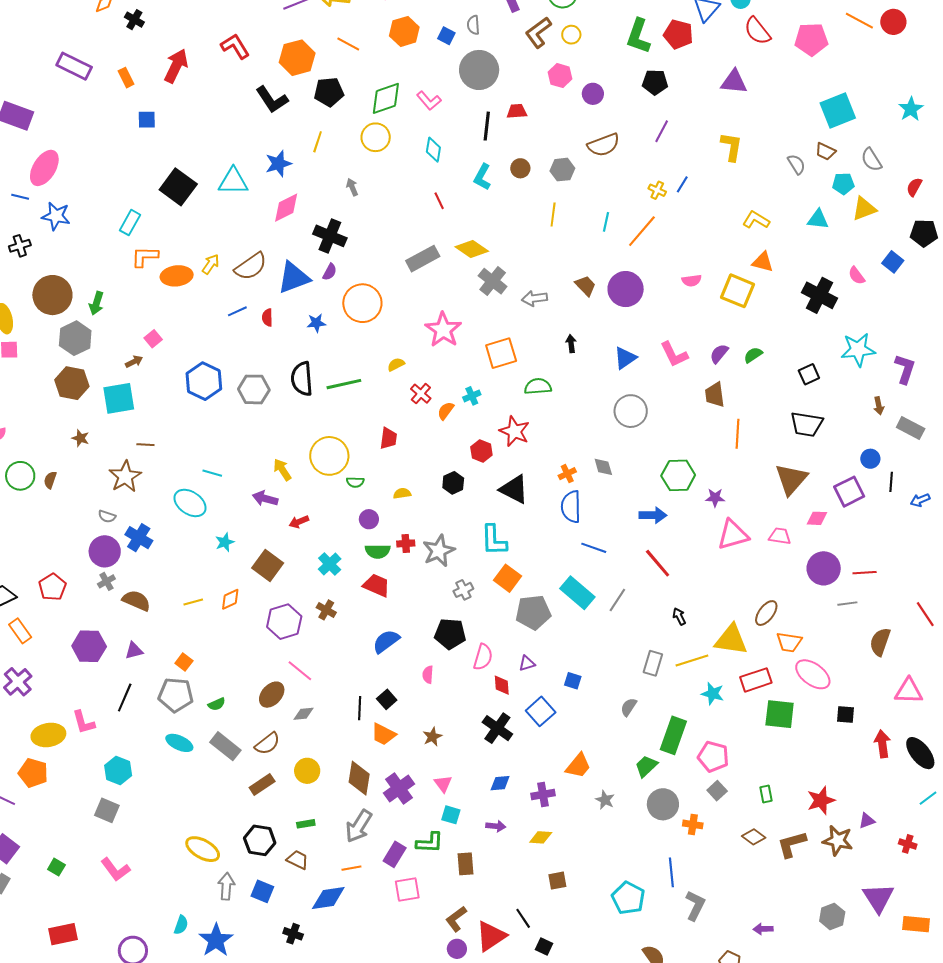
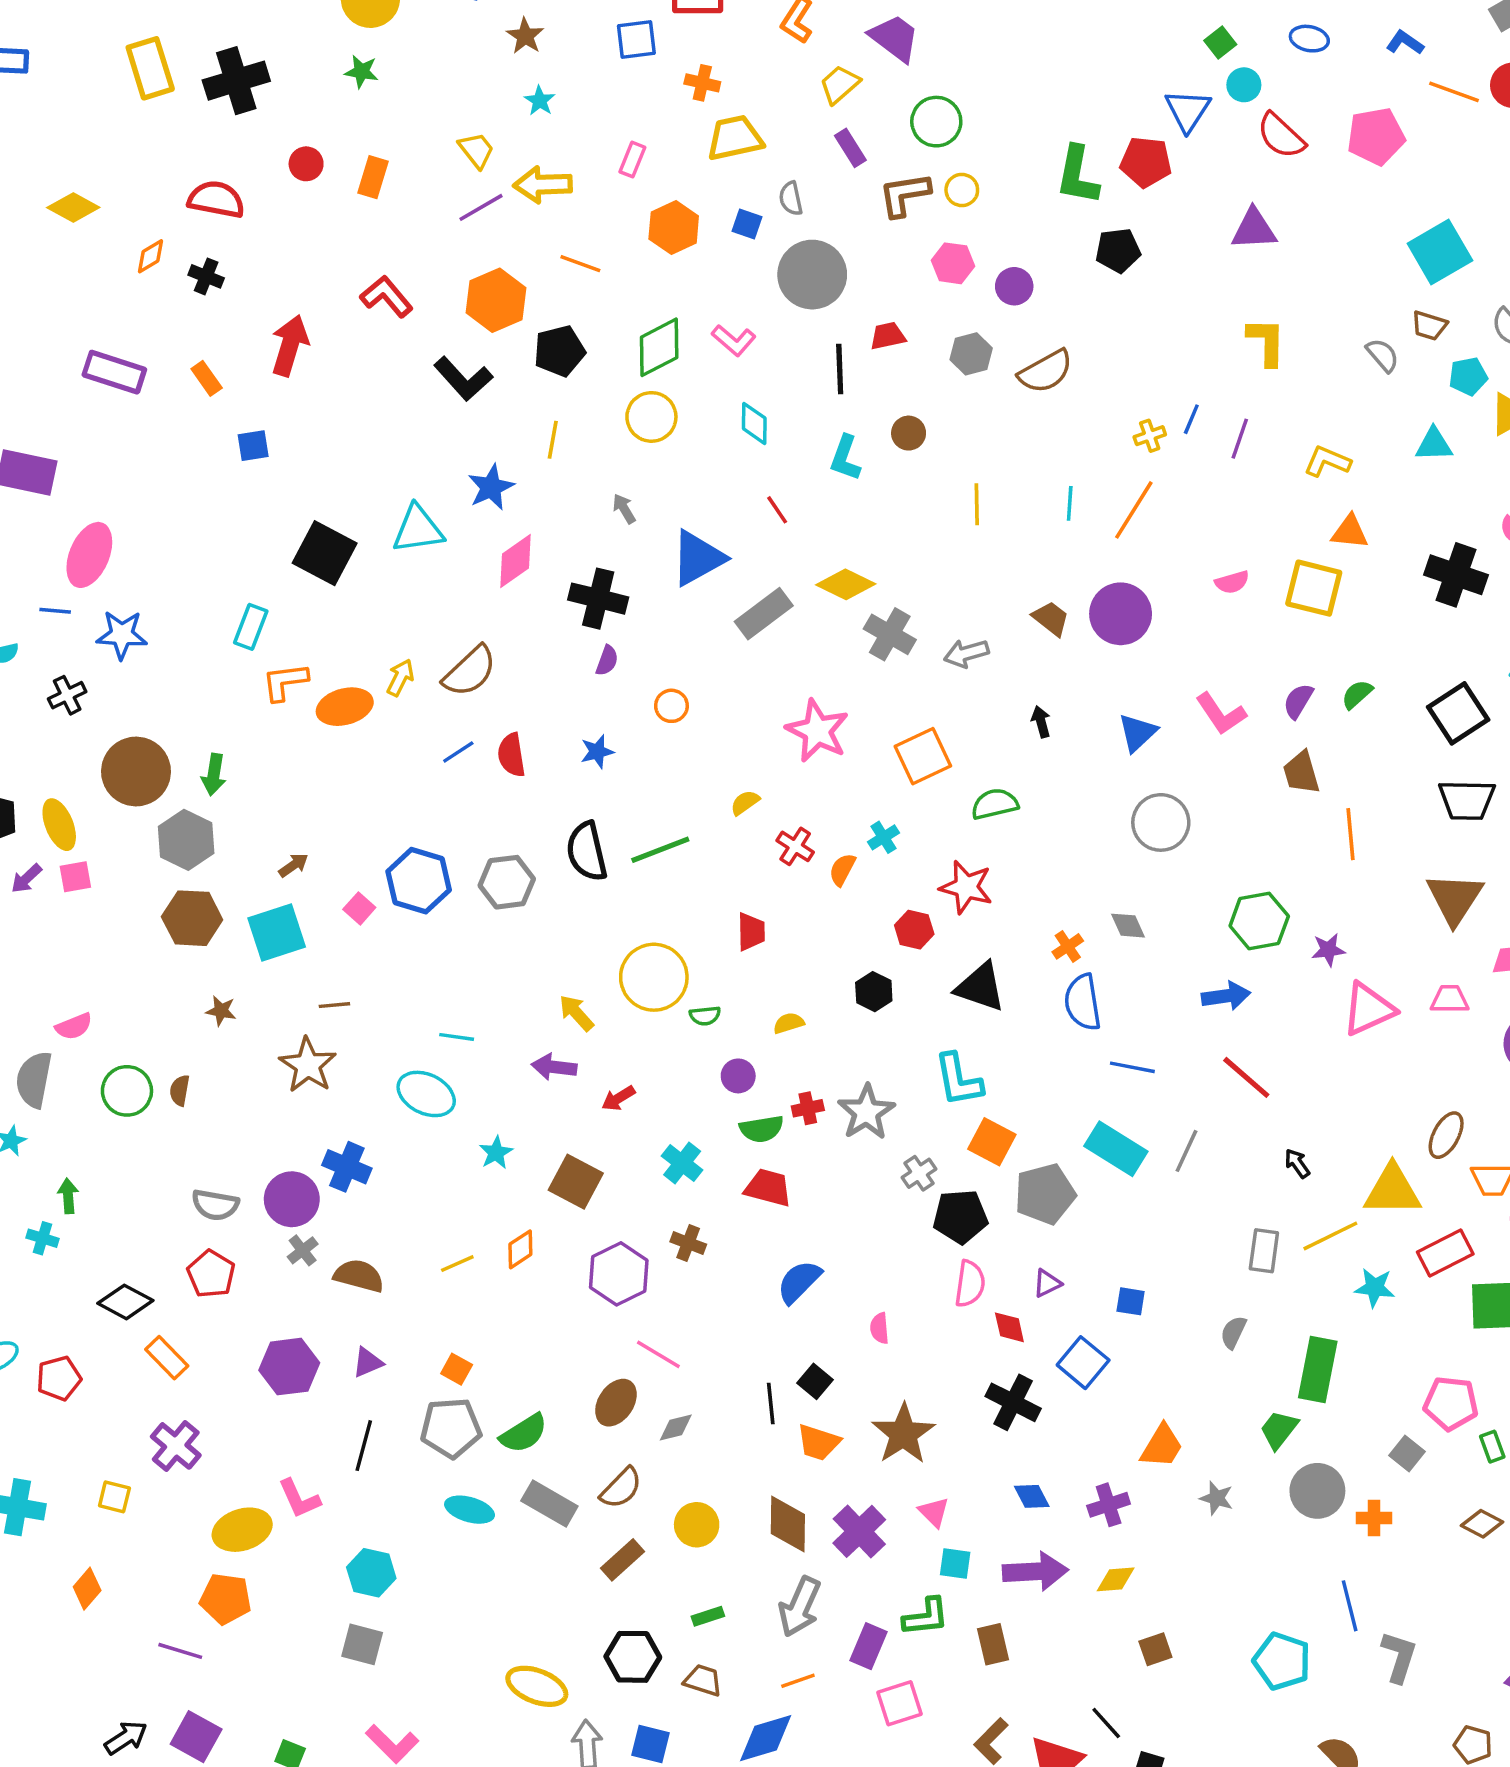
brown L-shape: (538, 32) -> (904, 195), turned 36
purple line: (662, 131) -> (1240, 439), moved
gray hexagon: (562, 170) -> (971, 354), moved
yellow cross: (657, 190) -> (1150, 436), turned -36
blue triangle: (294, 278) -> (698, 558), moved
orange circle: (362, 303) -> (671, 706), size x0.5
red semicircle: (267, 318) -> (511, 755), size x1.4
pink square: (153, 339) -> (359, 908), moved
black square: (809, 374) -> (1458, 713), size x1.6
gray semicircle: (107, 516) -> (215, 1205), moved, size x1.5
black pentagon: (450, 634) -> (960, 1217), moved
green semicircle: (217, 704) -> (524, 1433), size x1.6
brown star: (432, 737) -> (903, 1434), size x1.8
pink pentagon: (713, 757) -> (1451, 1403), moved
blue diamond: (500, 783) -> (1032, 1496), turned 75
purple arrow: (496, 826) -> (1035, 1571), size x1.8

